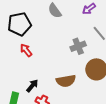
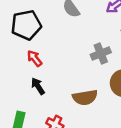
black arrow: (32, 86) -> (38, 86), moved, turned -72

